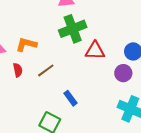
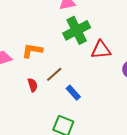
red semicircle: (18, 70) -> (33, 85), moved
blue rectangle: (70, 98) -> (73, 93), moved

